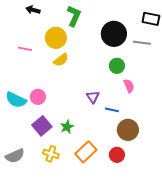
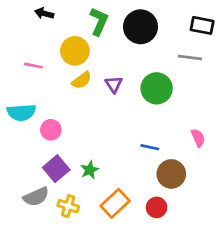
black circle: (114, 34) -> (140, 27), moved
green circle: (117, 66) -> (157, 88), size x1.5
pink semicircle: (129, 86) -> (198, 138), moved
purple triangle: (93, 97) -> (114, 84), moved
cyan semicircle: (16, 100) -> (21, 112), moved, turned -30
gray semicircle: (15, 156) -> (36, 197), moved

